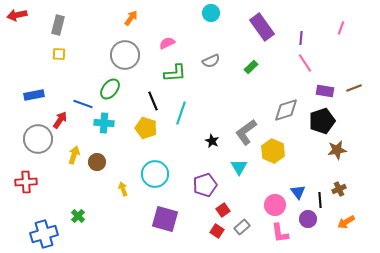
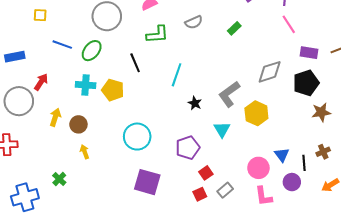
blue line: (83, 104) -> (62, 45), moved
cyan line: (181, 113) -> (177, 75), moved
yellow pentagon: (146, 128) -> (113, 90), moved
yellow arrow: (123, 189) -> (85, 152), moved
red square: (217, 231) -> (200, 194), turned 32

